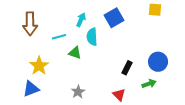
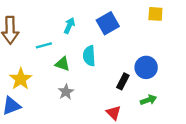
cyan semicircle: (92, 37) -> (89, 56), moved
blue circle: (158, 62) -> (146, 67), moved
gray star: (78, 92) -> (66, 92), moved

